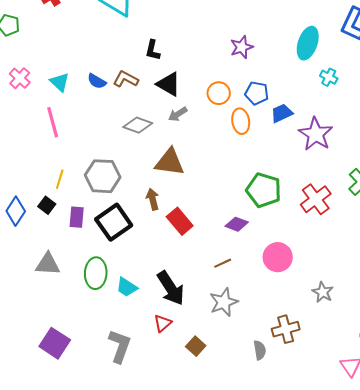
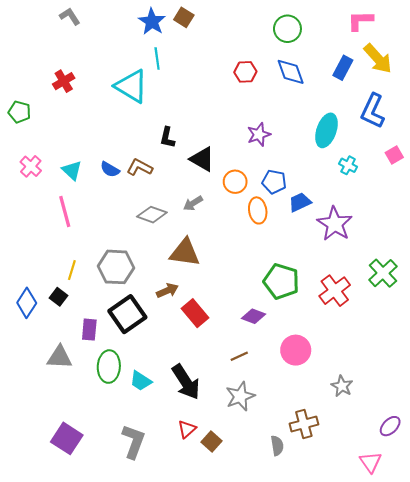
black triangle: (169, 84) -> (202, 159), moved
brown arrow: (153, 199) -> (167, 291), turned 80
purple rectangle: (77, 217) -> (89, 330), moved
red triangle: (163, 323) -> (187, 429), moved

